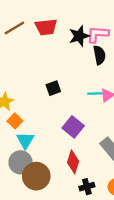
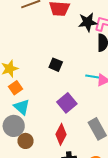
black square: (53, 88) -> (56, 65), turned 32
cyan triangle: (25, 140) -> (22, 107), turned -30
brown circle: (36, 176) -> (26, 141), size x0.6

